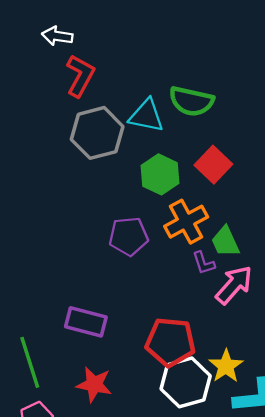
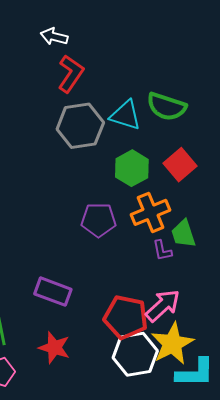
pink arrow: (234, 285) -> (163, 306), moved
yellow star: (226, 366) -> (172, 344), size x1.4

